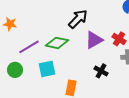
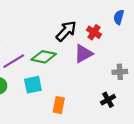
red cross: (119, 39) -> (94, 32), moved
black cross: (101, 71) -> (108, 100), moved, turned 32

